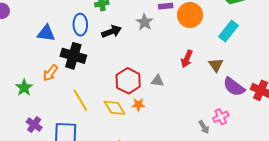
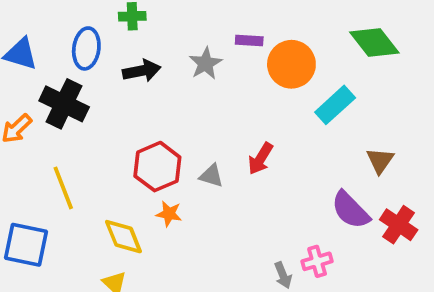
cyan rectangle: (228, 31) -> (335, 105), moved
red arrow: (187, 59) -> (260, 159), moved
brown triangle: (216, 65) -> (380, 161), moved
yellow diamond: (115, 108) -> (123, 237), moved

